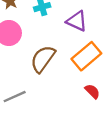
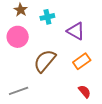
orange rectangle: (86, 56) -> (82, 61), size x0.7

